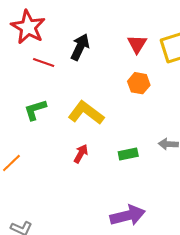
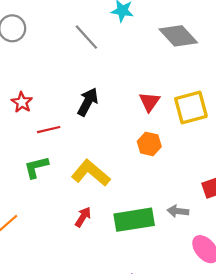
red star: (28, 27) -> (22, 102), moved, size x0.6
red line: (44, 62) -> (49, 130), moved, turned -35
green rectangle: (128, 154) -> (134, 220), size x1.8

